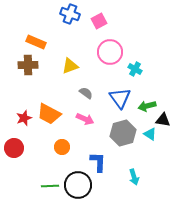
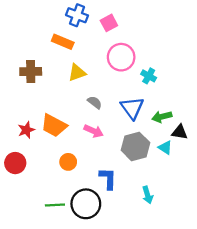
orange rectangle: (36, 42) -> (63, 42), moved

